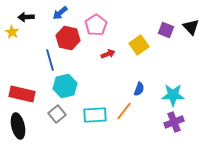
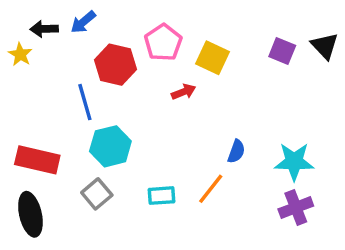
blue arrow: (60, 13) -> (83, 22), moved
yellow square: (139, 45) -> (212, 58), moved, turned -30
cyan rectangle: (95, 115) -> (161, 196), size x0.7

